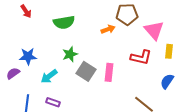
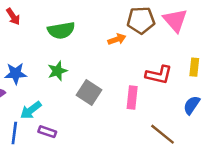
pink triangle: (154, 30) -> (175, 20), moved
green star: (70, 54) -> (57, 71), moved
pink rectangle: (109, 72) -> (132, 98), moved
cyan arrow: (49, 76) -> (31, 110), moved

